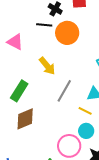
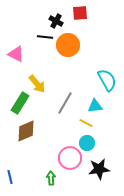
yellow arrow: (47, 66) -> (37, 84), moved

